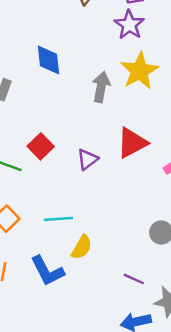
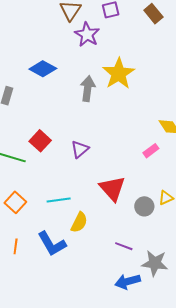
purple star: (129, 25) -> (87, 34), moved
blue diamond: (49, 60) -> (43, 69), turned -52
red triangle: (132, 143) -> (112, 188), moved, turned -40

